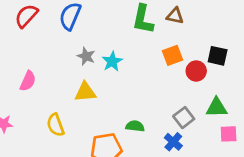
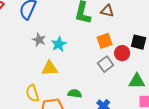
yellow triangle: (85, 92) -> (50, 68), moved
gray square: (184, 118) -> (106, 64), moved
yellow semicircle: (55, 125) -> (32, 93), moved

